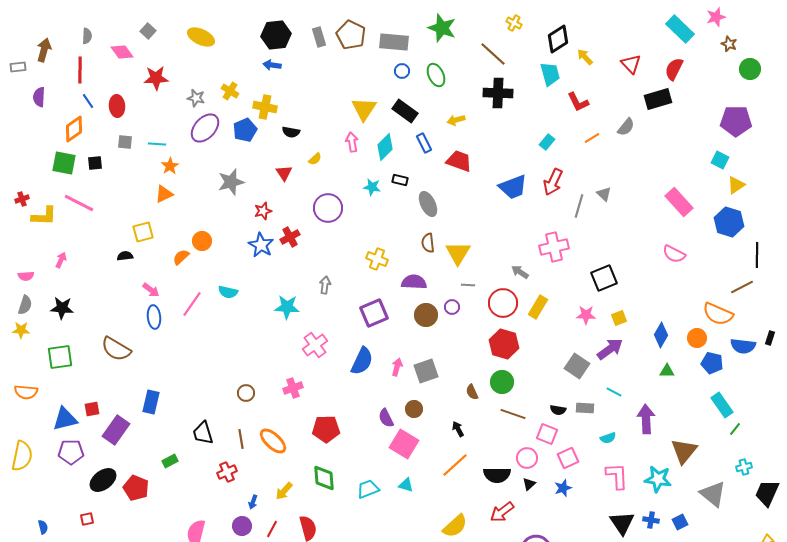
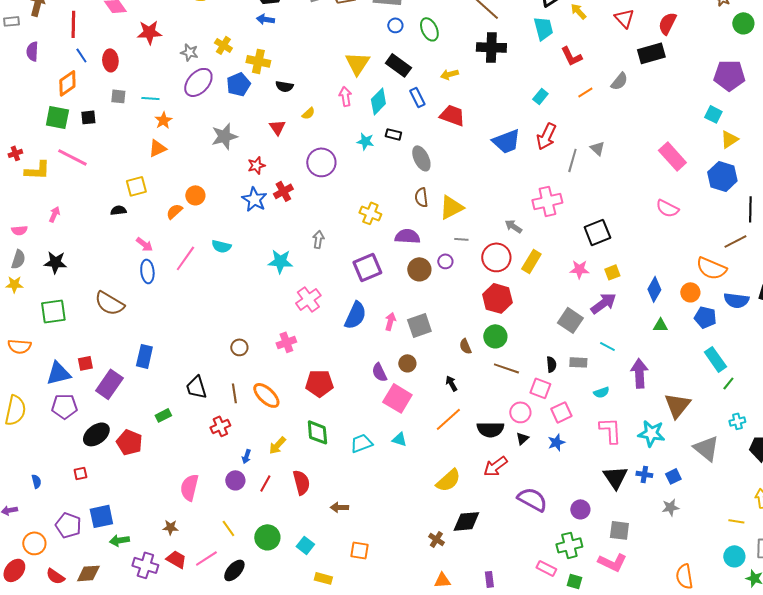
yellow triangle: (458, 253) -> (451, 207), turned 32
black semicircle: (558, 410) -> (551, 364), turned -105

